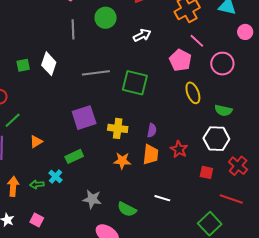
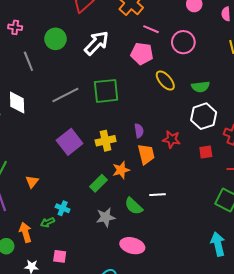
white arrow: (142, 35) -> (97, 43), size x1.5
green rectangle: (74, 156) -> (99, 183), moved
white line: (162, 198) -> (157, 195), moved
green semicircle: (127, 209) -> (134, 206), moved, turned 36

